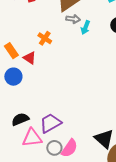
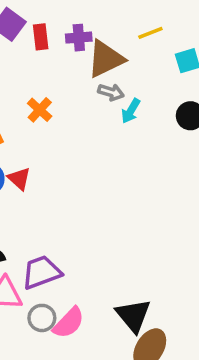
orange cross: (45, 38) -> (40, 110), moved
red triangle: (30, 58) -> (19, 179), moved

